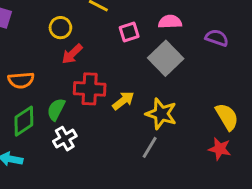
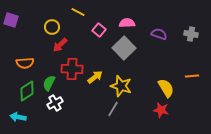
pink square: (129, 32) -> (99, 30), turned -32

